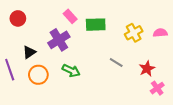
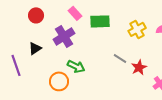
red circle: (18, 18) -> (36, 15), moved
red star: (147, 69) -> (139, 67), moved
orange circle: (38, 75) -> (59, 81), moved

